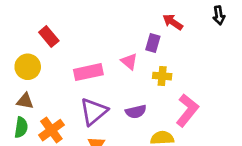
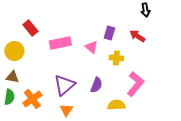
black arrow: (219, 15) -> (145, 10), moved
red arrow: (173, 22) -> (137, 36), moved
pink rectangle: (88, 72) -> (60, 43), moved
purple semicircle: (136, 112) -> (96, 85), turned -56

